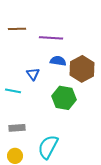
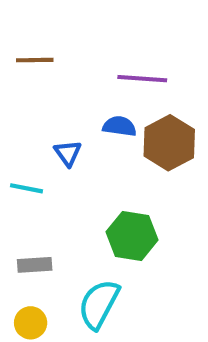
purple line: (51, 38) -> (142, 79), moved
green hexagon: (64, 98) -> (132, 236), moved

